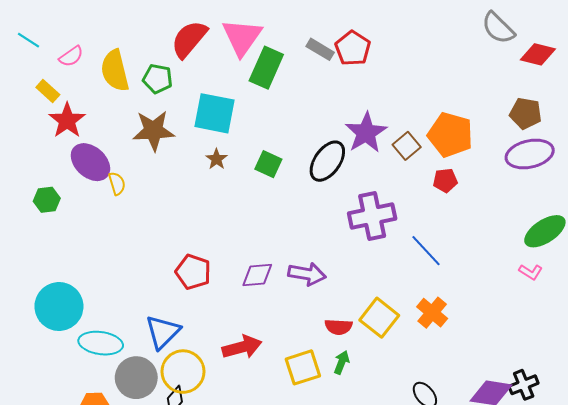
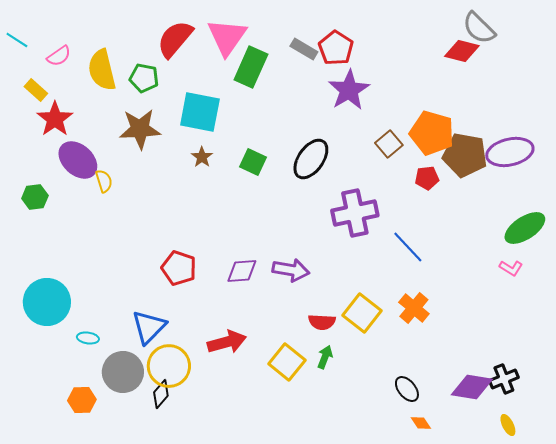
red diamond: (538, 54) -> (462, 51), moved
brown pentagon: (526, 113) -> (465, 155), moved, size x1.4
purple star: (366, 133) -> (349, 90), moved
cyan ellipse: (101, 343) -> (88, 338), size x0.5
yellow square: (303, 367) -> (287, 362), turned -33

